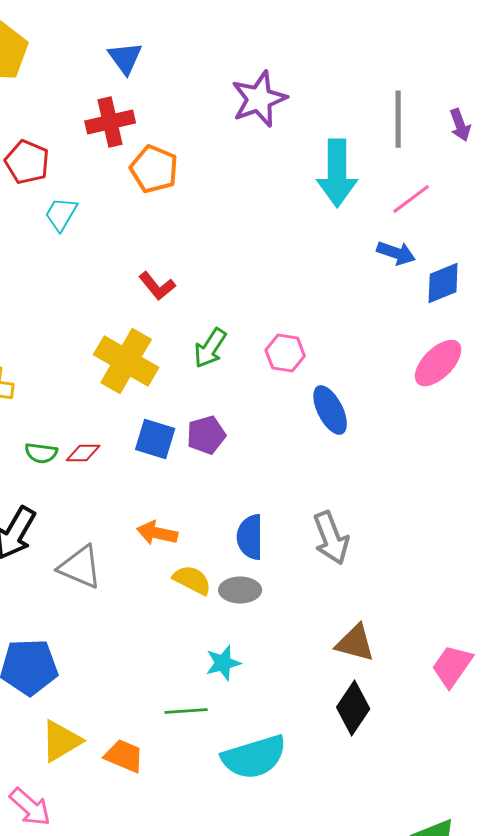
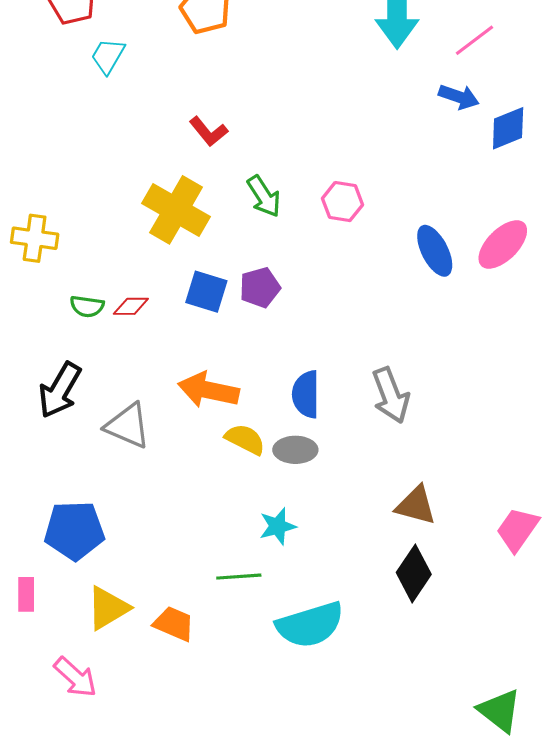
green arrow: (210, 348) -> (264, 196), turned -66
pink ellipse: (438, 363) -> (503, 245), moved
blue ellipse: (330, 410) -> (435, 251), moved
orange arrow: (157, 533) -> (208, 390), size x1.4

